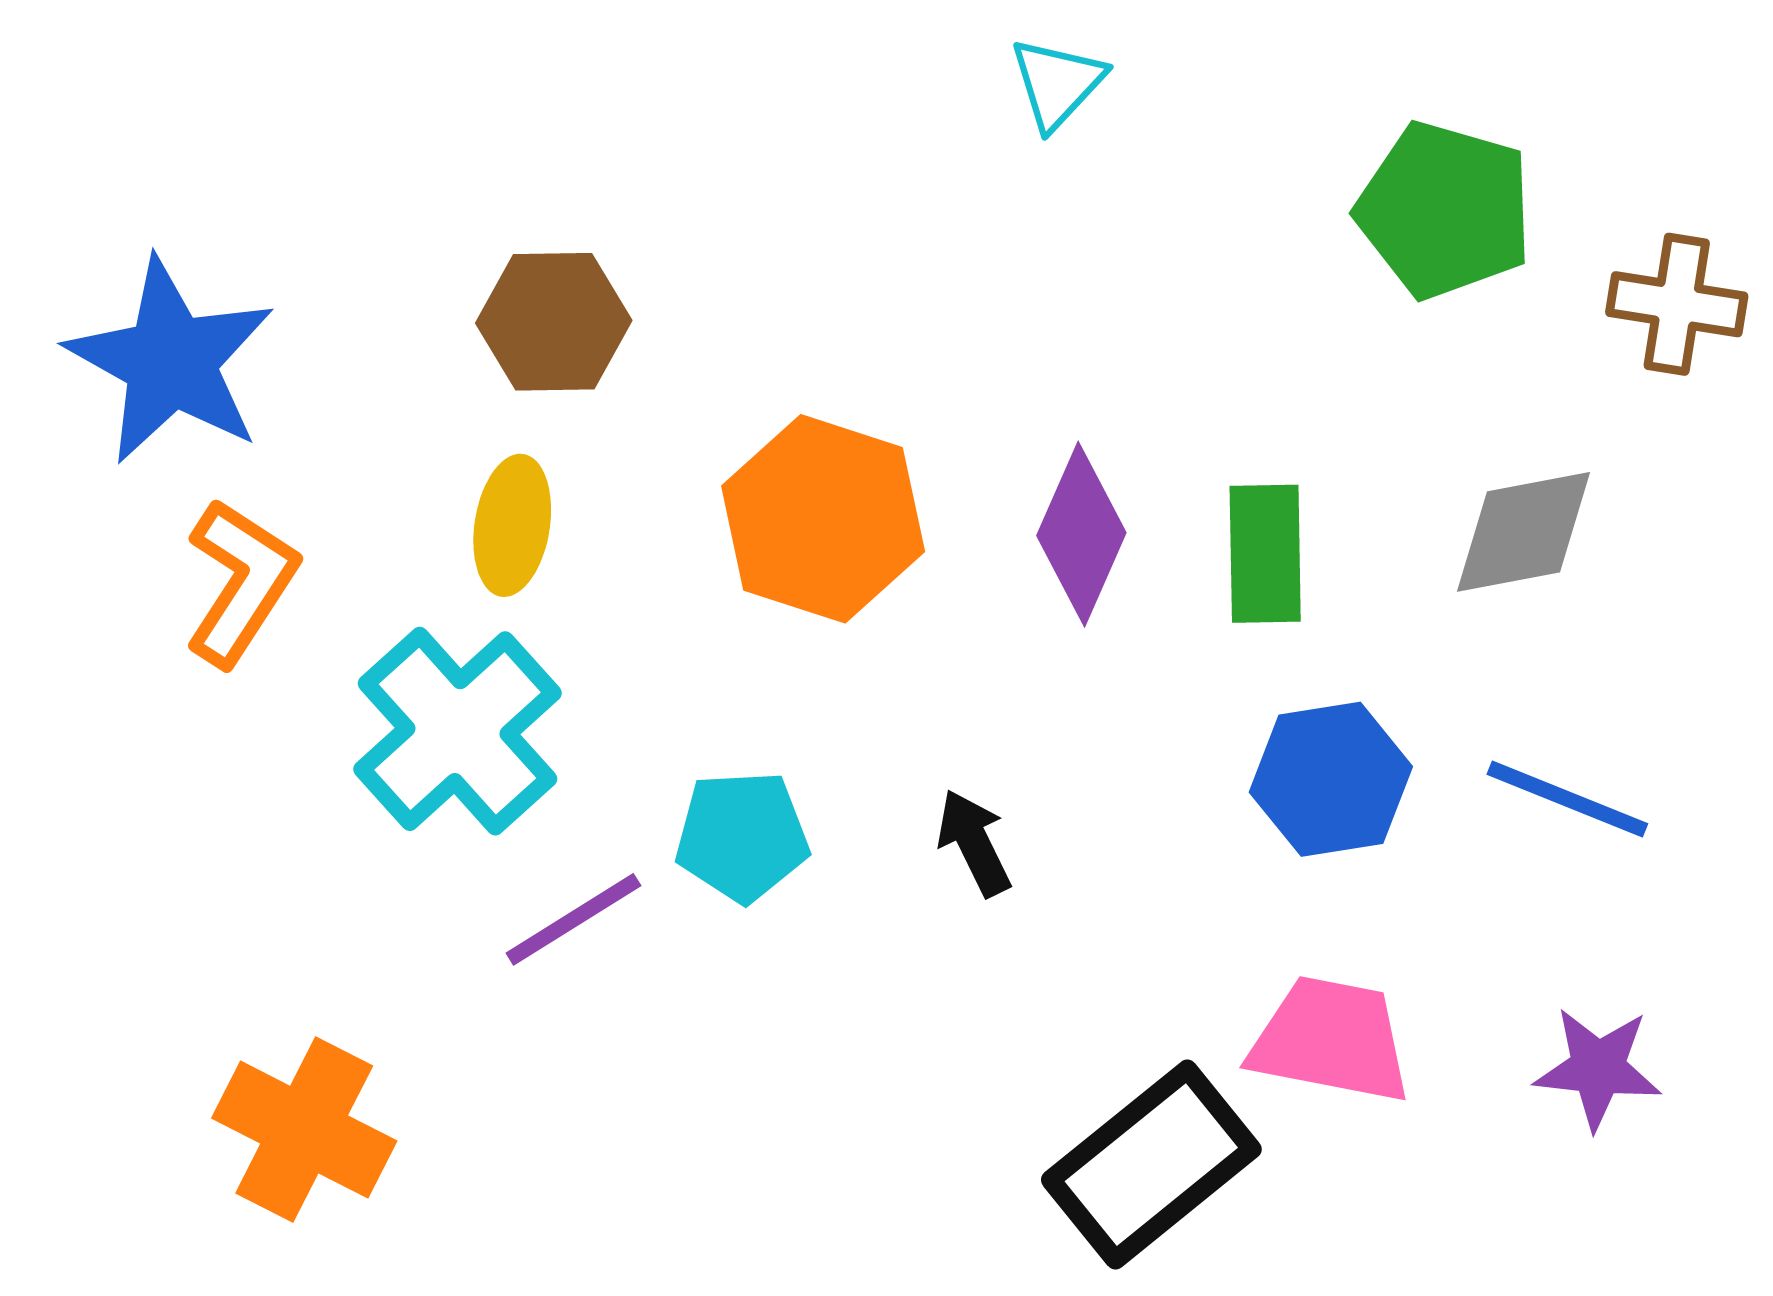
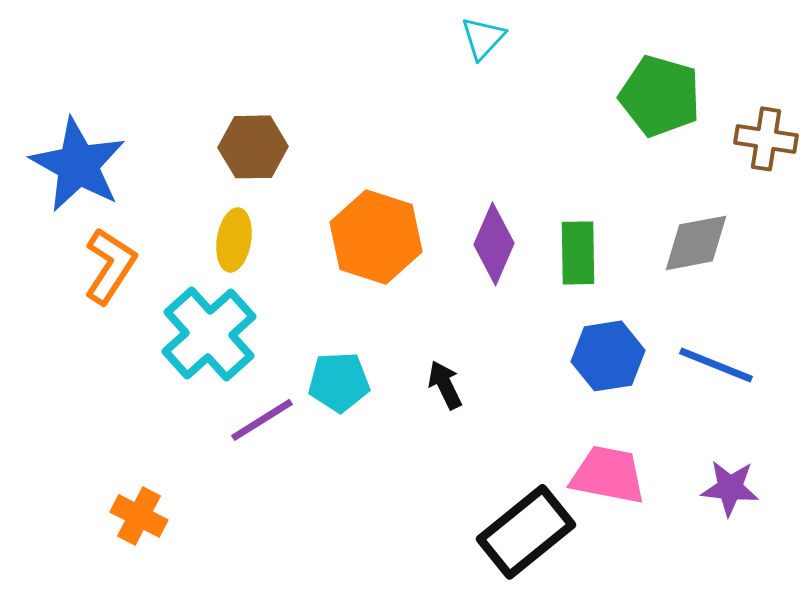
orange cross: (304, 1130) -> (139, 516), size x0.7

